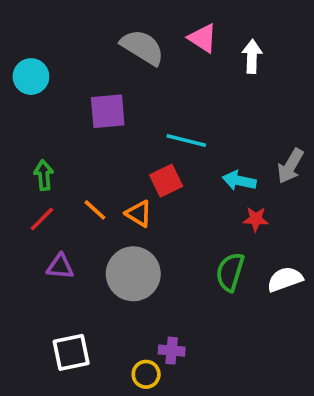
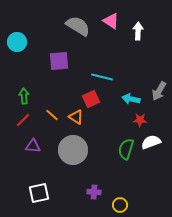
white semicircle: (285, 279) -> (151, 142), moved
yellow circle: (146, 374) -> (120, 205), moved

